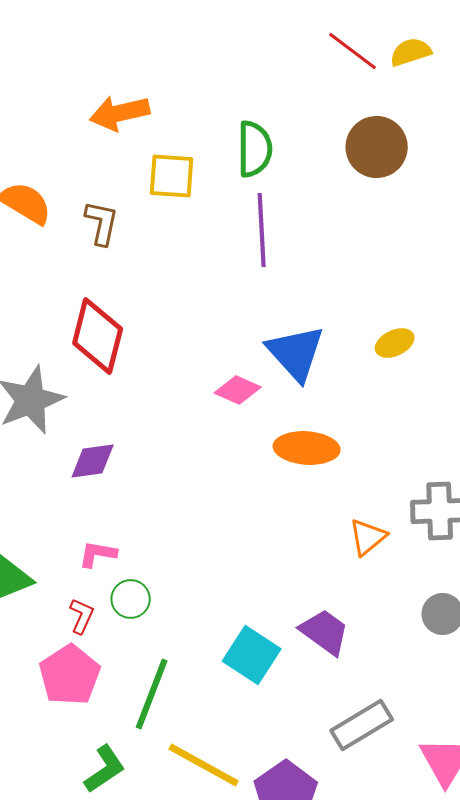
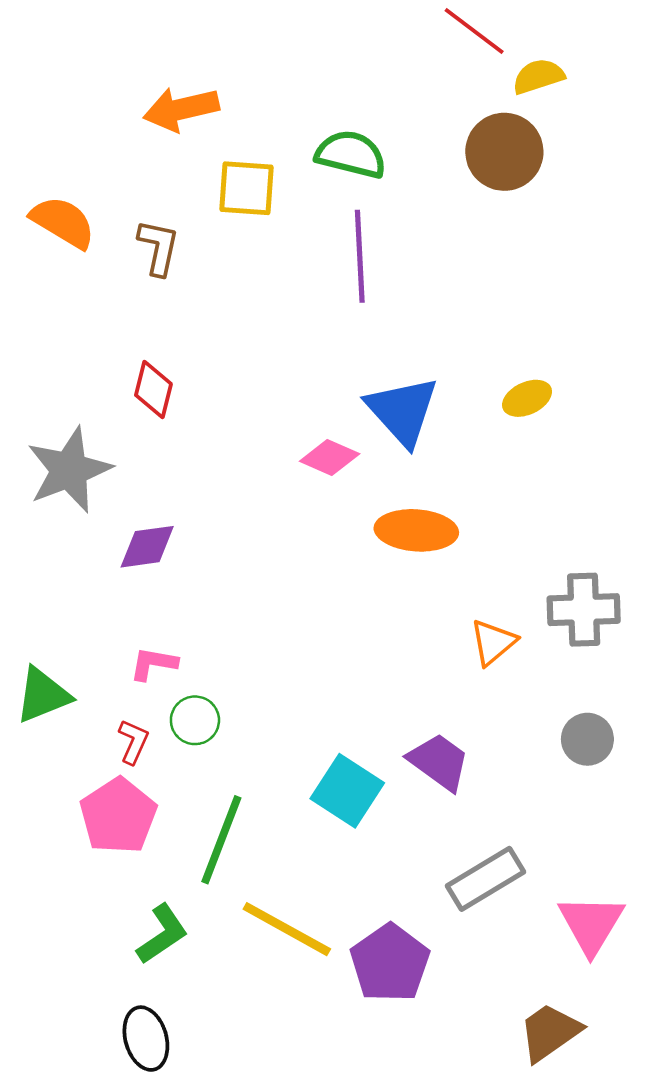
yellow semicircle: (411, 52) -> (538, 76), moved
green semicircle: (255, 149) -> (351, 154), turned -76
red diamond: (98, 336) -> (153, 390), size x0.6

